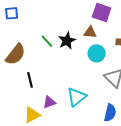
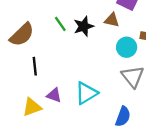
cyan circle: (97, 53) -> (127, 47), moved
purple triangle: (49, 102) -> (54, 95), turned 32

